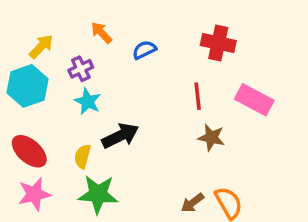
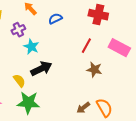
red line: (198, 96) -> (86, 46), turned 35
cyan star: (88, 101) -> (31, 47), moved
yellow semicircle: (82, 156) -> (19, 81), turned 128

